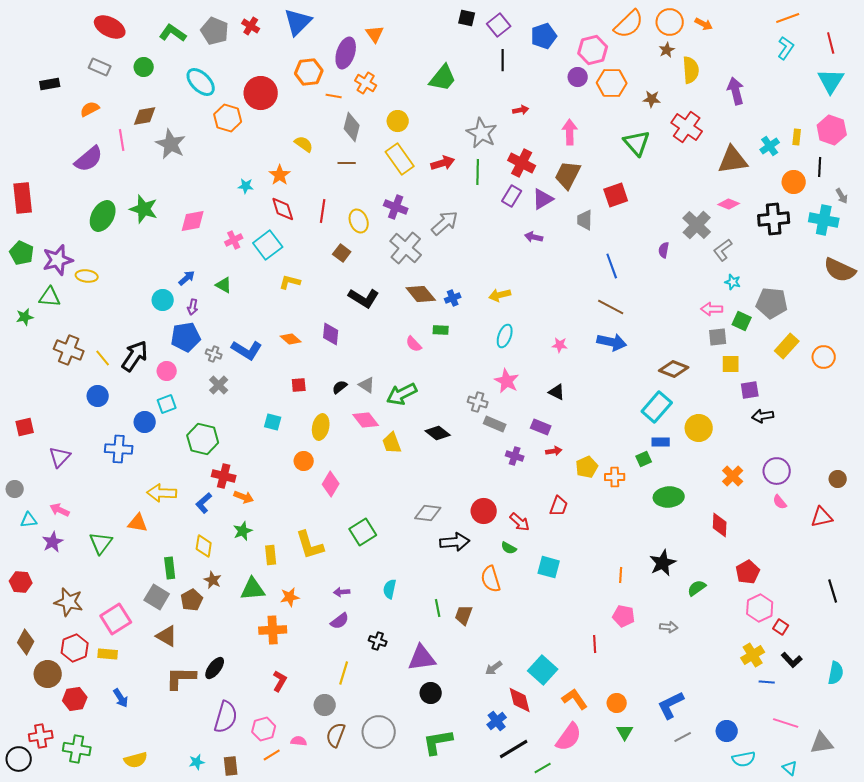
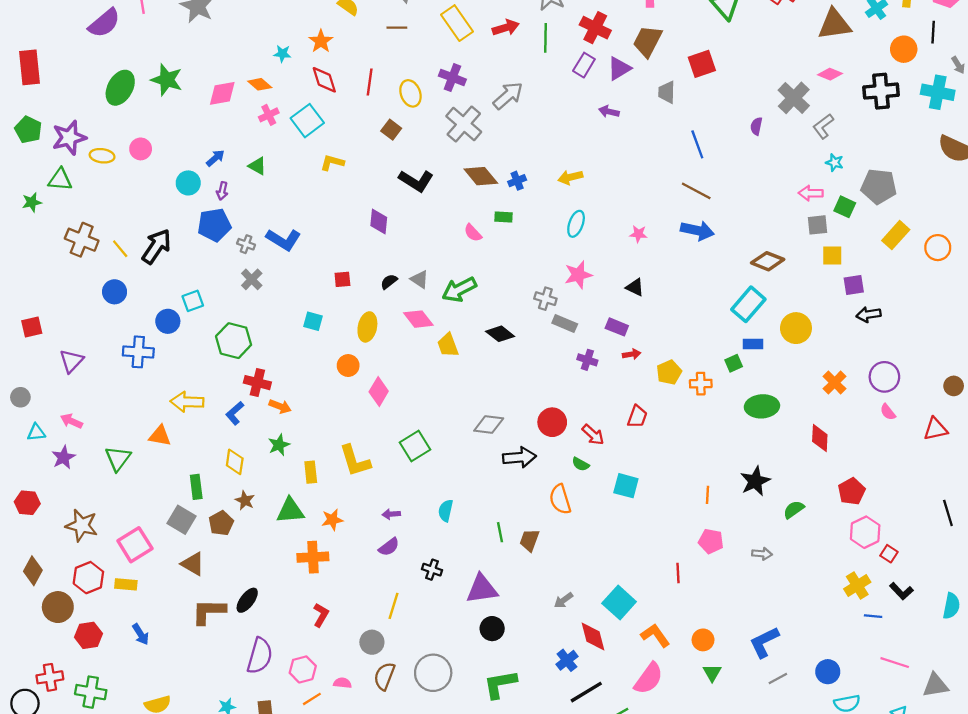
orange diamond: (291, 339) -> (260, 84), moved
pink circle: (167, 371) -> (141, 149), moved
pink star: (507, 381) -> (578, 275), turned 30

